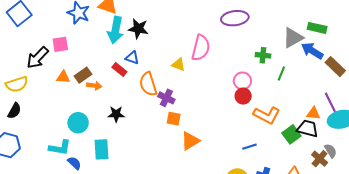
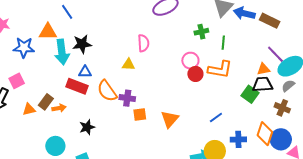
pink semicircle: (201, 48) -> (143, 43), size x0.7
red rectangle: (119, 70) -> (77, 86), size x1.5
orange L-shape: (267, 115) -> (220, 69), moved
orange triangle: (190, 141) -> (170, 119), moved
gray semicircle: (331, 151) -> (288, 86), moved, turned -80

